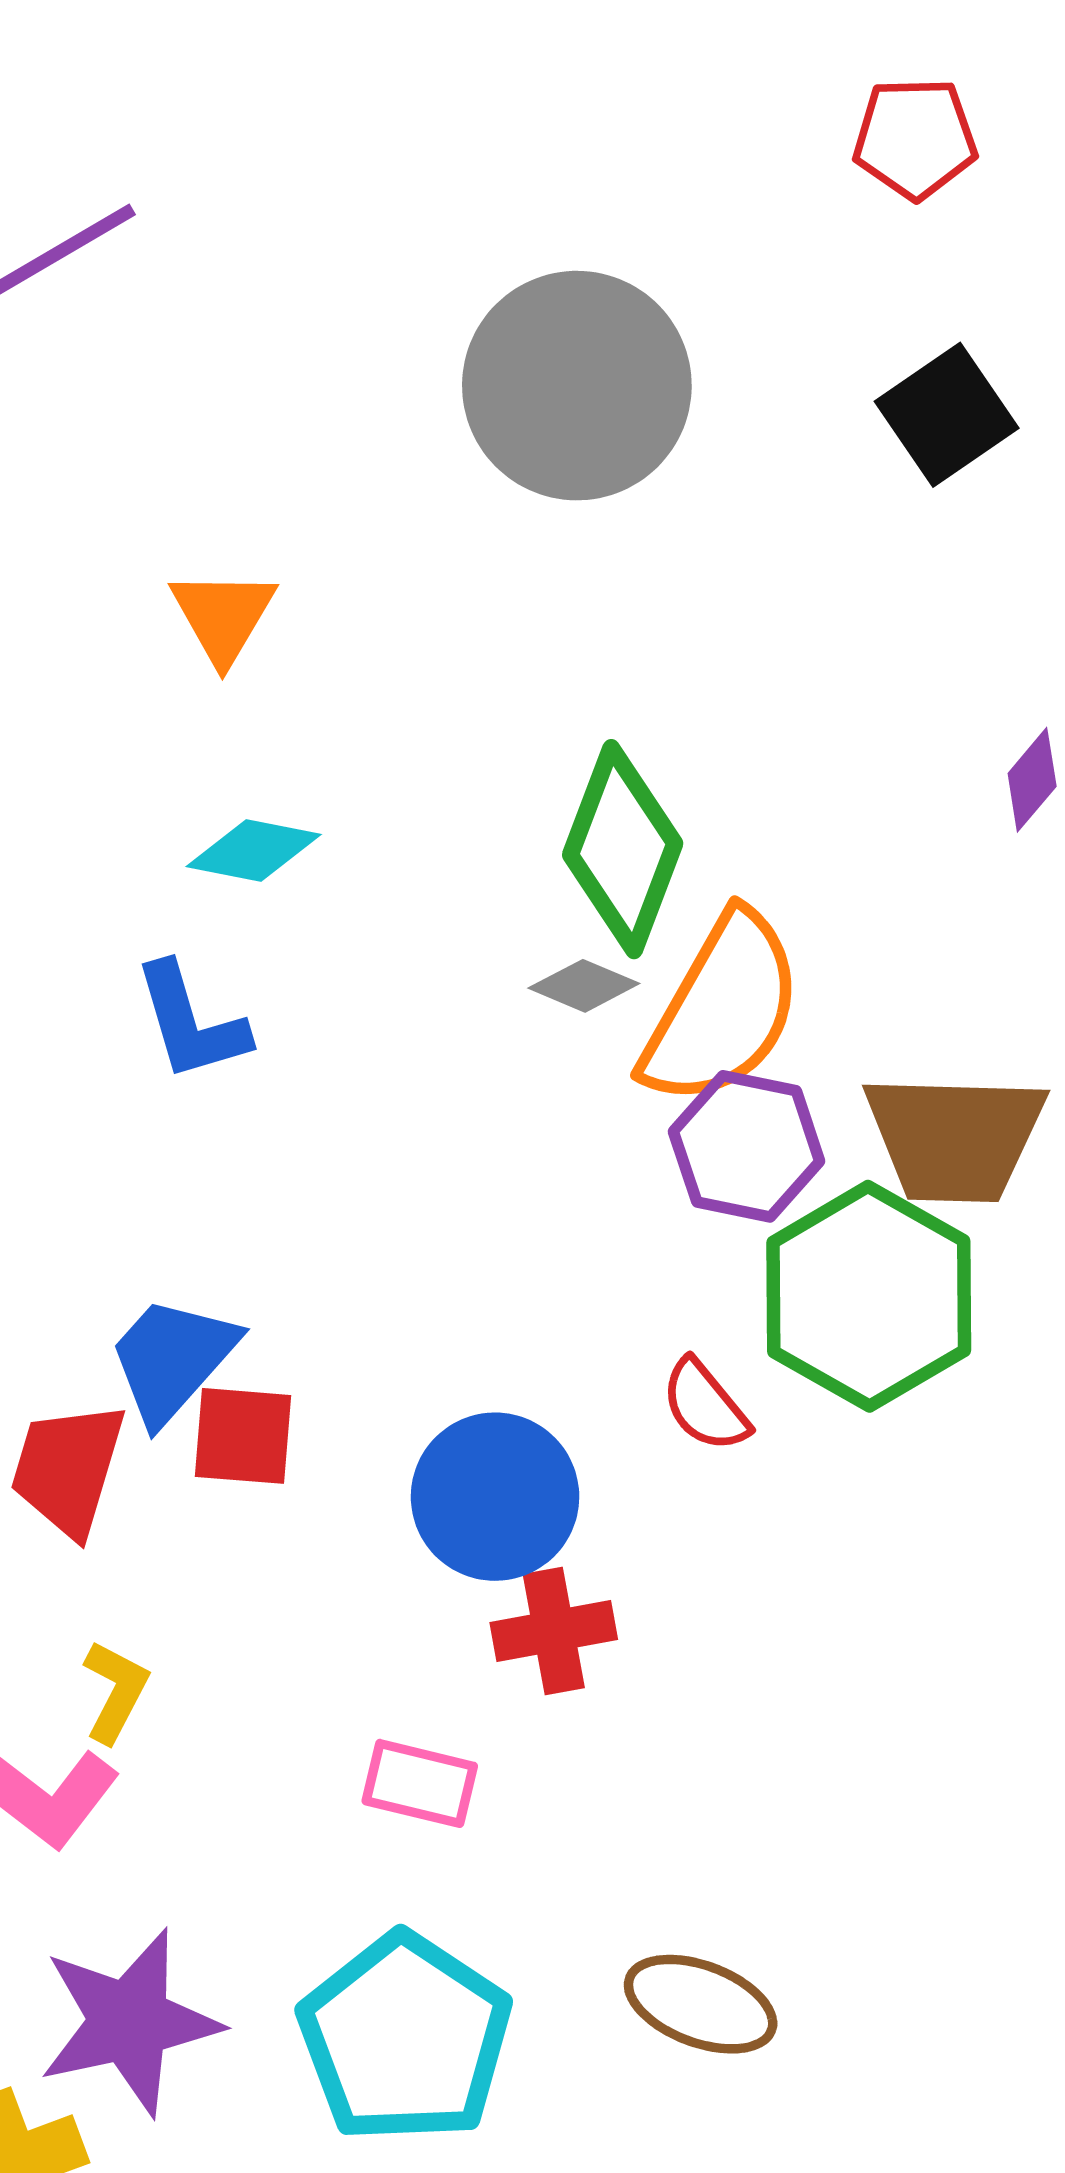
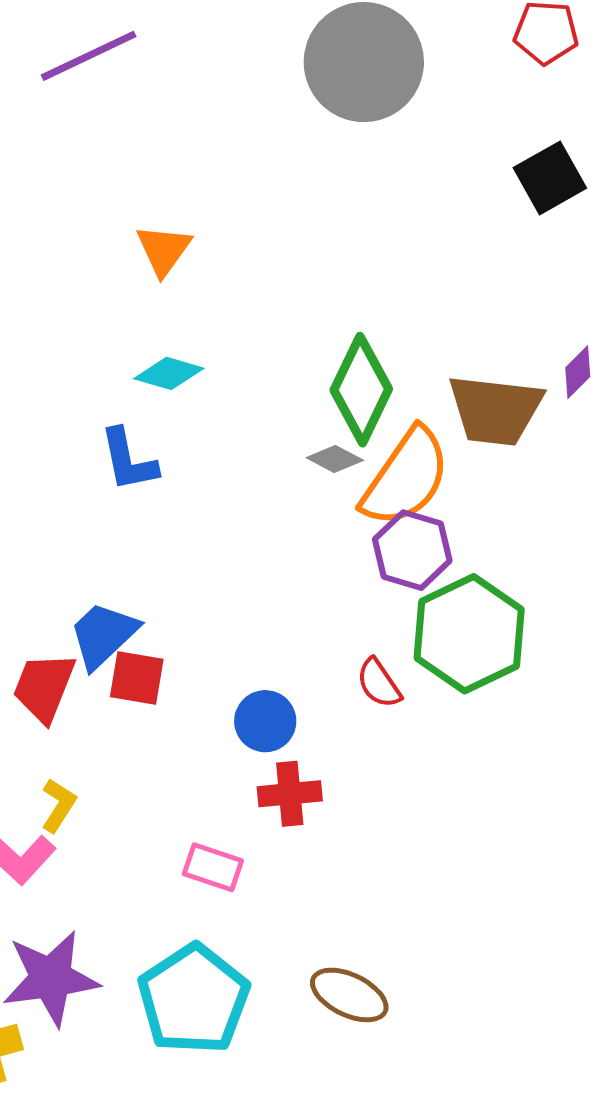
gray circle: (577, 386) -> (364, 62), moved
brown trapezoid: (955, 1137) -> (495, 410), moved
blue circle: (495, 1497) -> (265, 721), size x0.7

